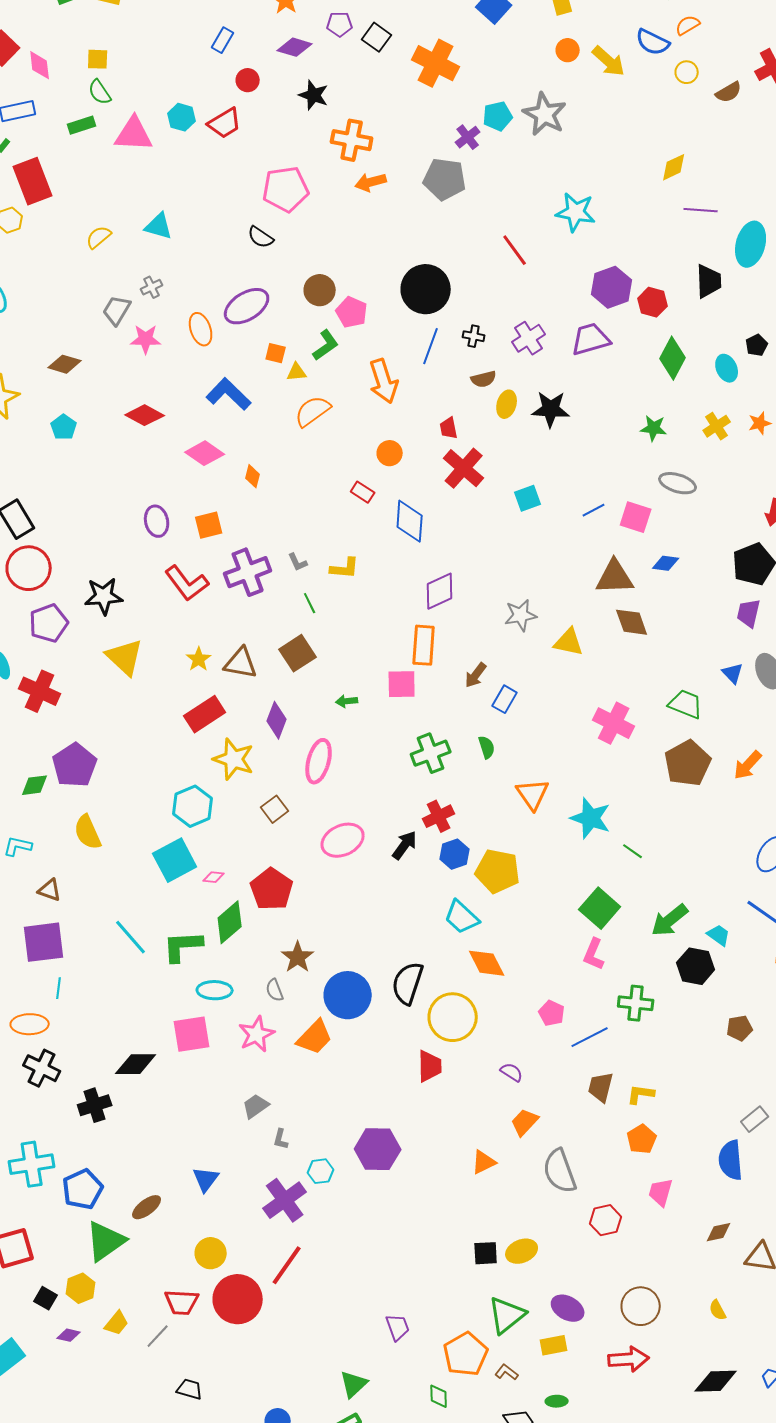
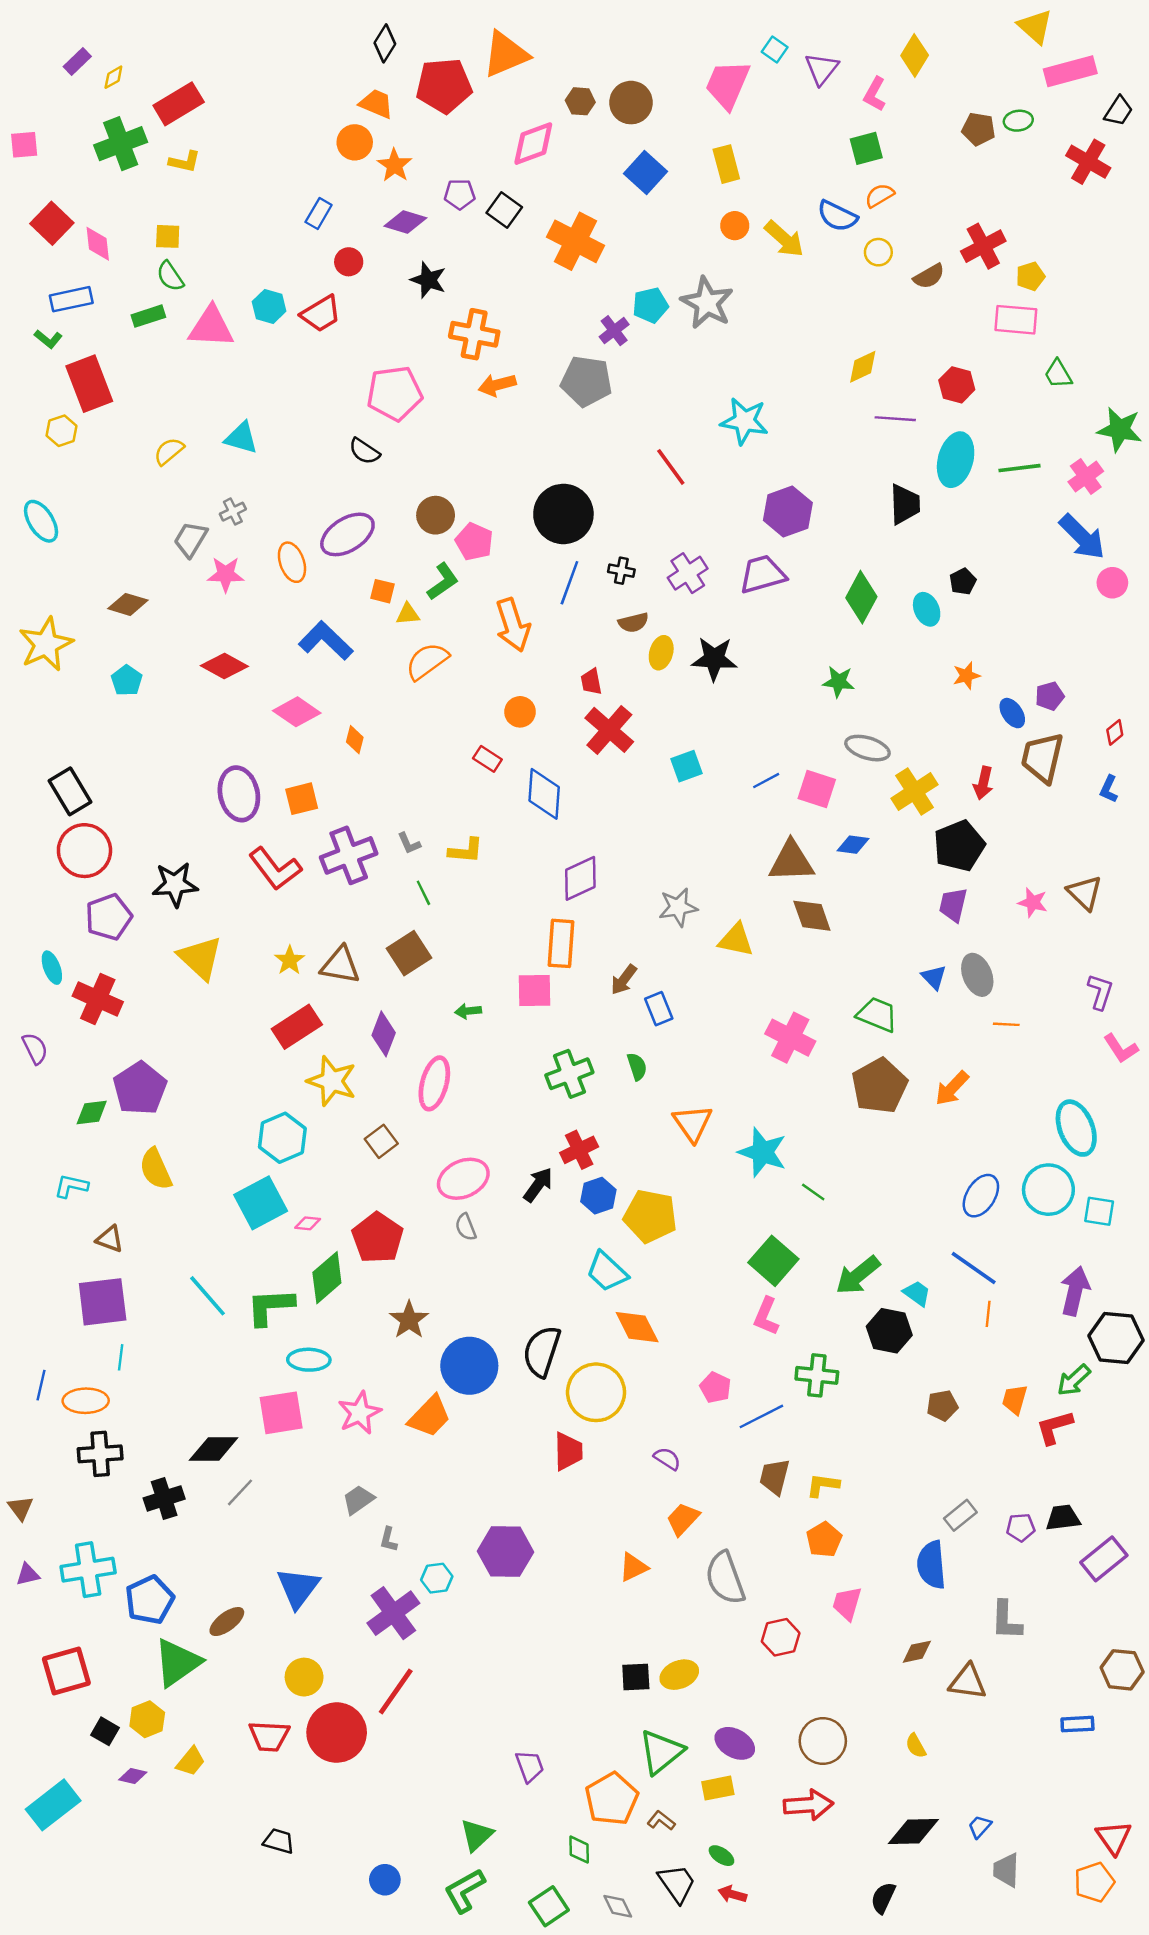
red hexagon: (653, 302) -> (957, 385), moved
yellow cross: (717, 426) -> (915, 791), moved, size x1.4
purple ellipse: (157, 521) -> (239, 794), size x1.4
blue rectangle: (505, 699) -> (659, 1009), turned -52
gray semicircle: (275, 990) -> (466, 1227), moved
black cross: (42, 1068) -> (100, 1454), turned -30
blue triangle: (206, 1179) -> (298, 1588), size x1.4
gray line: (158, 1336) -> (240, 1492), moved
green ellipse: (557, 1401) -> (721, 1856), turned 35

